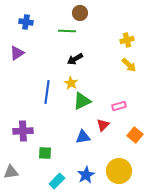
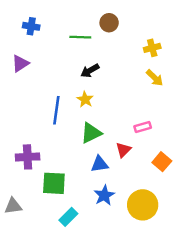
brown circle: (80, 13) -> (109, 23), moved
green triangle: (82, 101) -> (91, 133), moved
green square: (45, 153) -> (54, 183), size x1.5
blue star: (86, 175) -> (104, 195), moved

